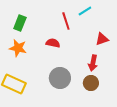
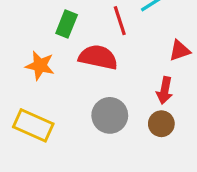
green rectangle: (20, 23) -> (67, 24), moved
red semicircle: (53, 43) -> (98, 57), size x1.6

